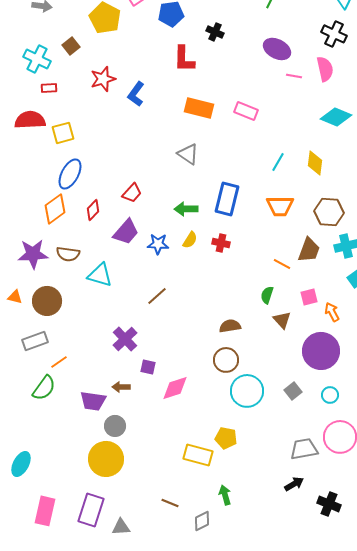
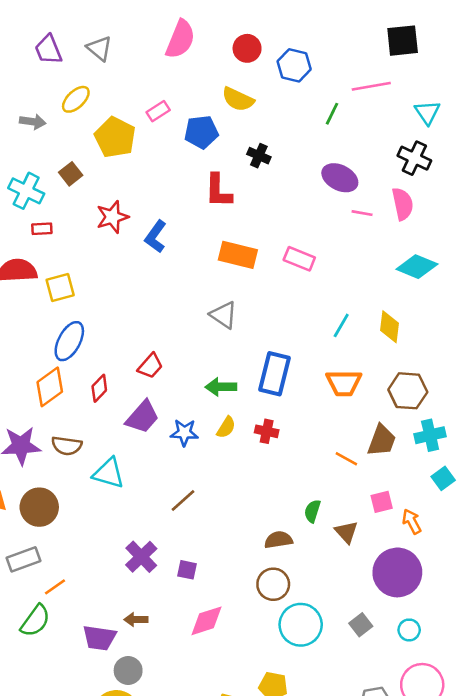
green semicircle: (267, 295) -> (312, 511), moved
purple square: (148, 367) -> (187, 570), moved

